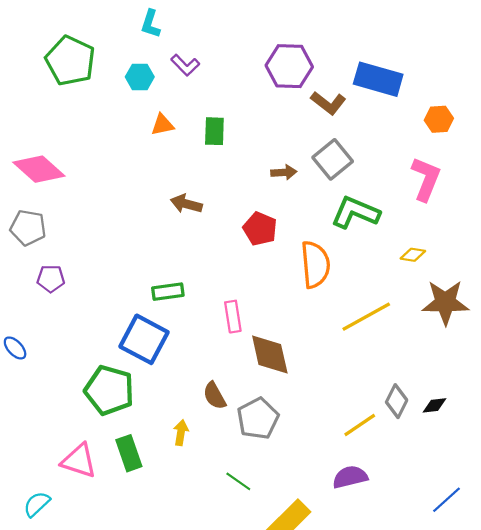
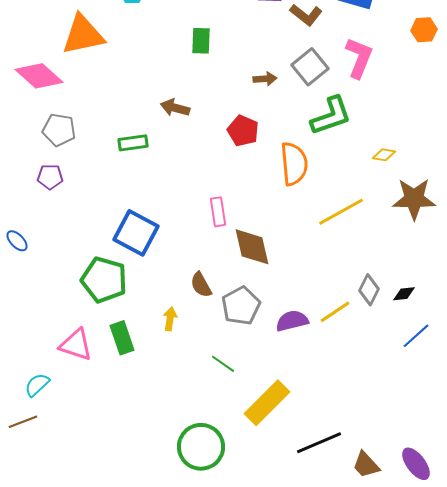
orange hexagon: (439, 119) -> (424, 30), moved
orange triangle: (162, 125) -> (83, 35), moved, size x2.0
pink L-shape: (426, 179) -> (359, 58), moved
green L-shape: (355, 212) -> (331, 116), turned 138
gray pentagon: (28, 228) -> (59, 130), moved
green rectangle: (168, 292) -> (133, 143), moved
purple semicircle: (350, 477) -> (292, 321), moved
blue line: (446, 500) -> (416, 336), moved

